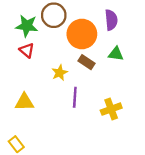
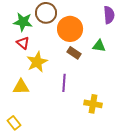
purple semicircle: (111, 20) -> (109, 15), moved
yellow star: (60, 73) -> (37, 62), moved, size x1.5
yellow cross: (111, 109) -> (93, 104), moved, turned 30

